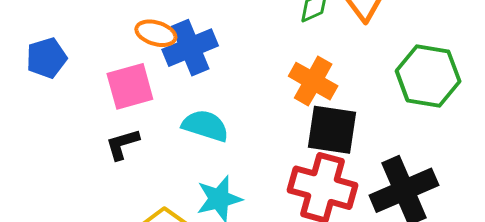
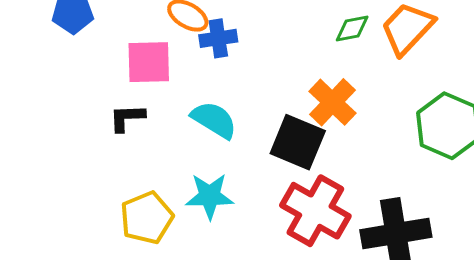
blue cross: (190, 48) -> (218, 38), size x0.7
black square: (332, 130) -> (298, 142), moved

